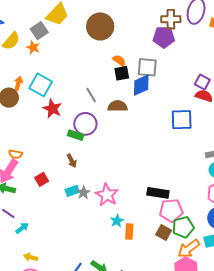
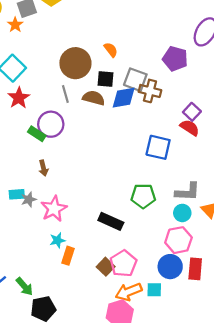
brown cross: (171, 19) -> (150, 91), moved
brown circle: (100, 26) -> (75, 63), moved
purple pentagon: (164, 37) -> (175, 59), moved
orange semicircle: (119, 60) -> (111, 50), moved
brown semicircle: (118, 106) -> (94, 98), moved
brown arrow: (72, 161) -> (43, 168), moved
pink pentagon: (171, 210) -> (123, 263), moved, turned 30
green pentagon: (183, 227) -> (143, 196), moved

